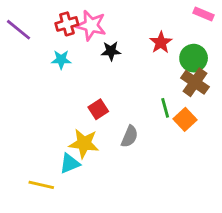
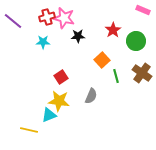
brown cross: (195, 82) -> (142, 73), moved
red square: (98, 109) -> (61, 77), moved
orange square: (185, 119) -> (102, 60), moved

